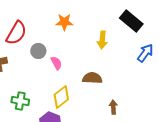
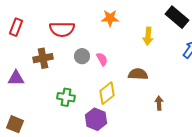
red semicircle: (16, 33) -> (62, 29), turned 60
gray circle: (38, 51) -> (82, 56), moved

